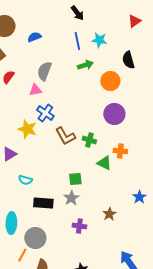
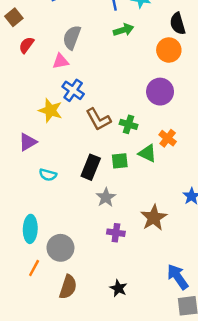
orange circle: (110, 81) -> (169, 50), moved
orange cross: (120, 151) -> (168, 138), turned 32
green square: (75, 179) -> (120, 161), moved
black rectangle: (43, 203) -> (91, 167), moved, turned -72
brown star: (109, 214) -> (154, 218), size x1.5
orange line: (22, 255) -> (34, 268), moved

